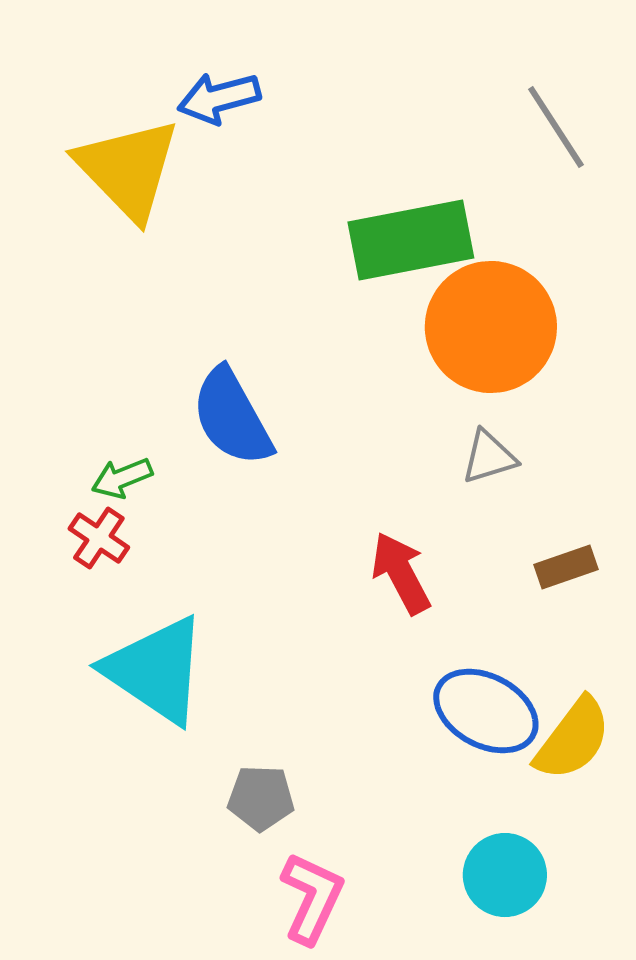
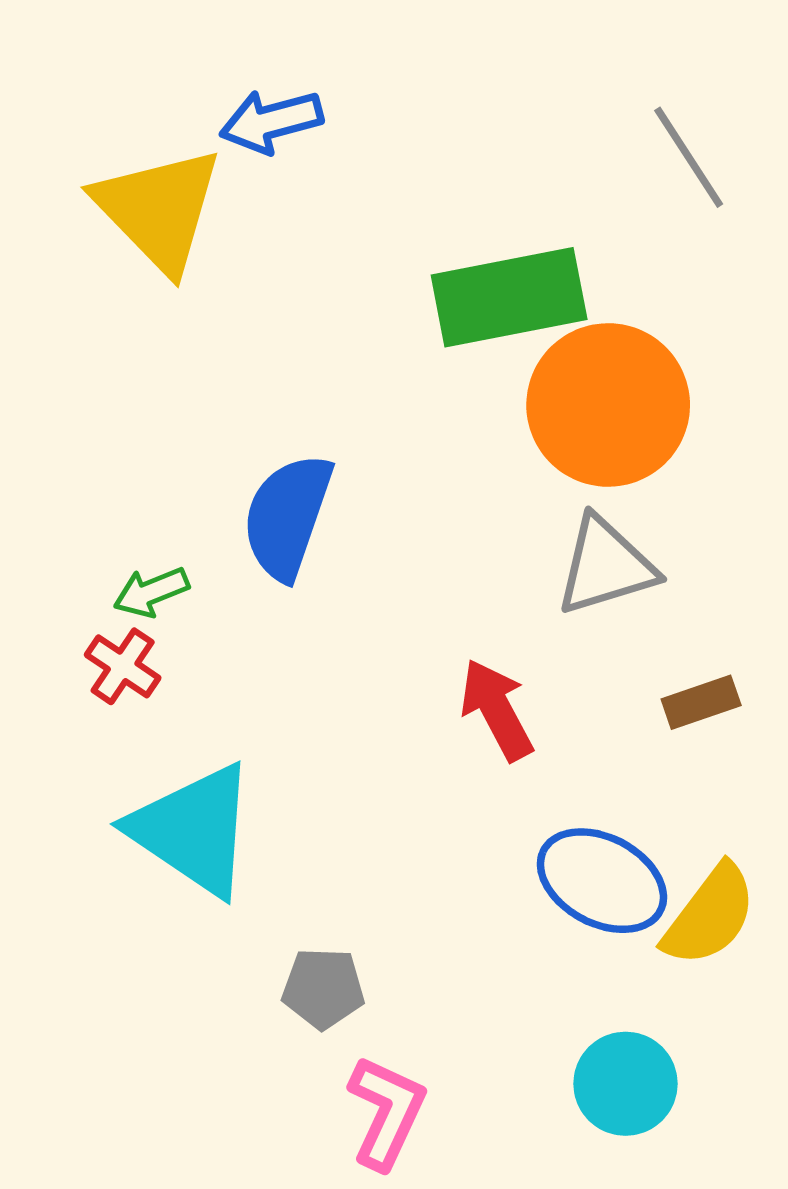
blue semicircle: (232, 417) -> (287, 516), turned 48
gray triangle: (489, 457) -> (606, 566), size x1.5

